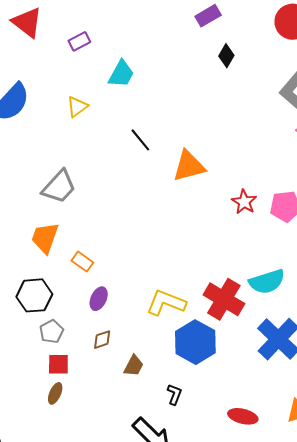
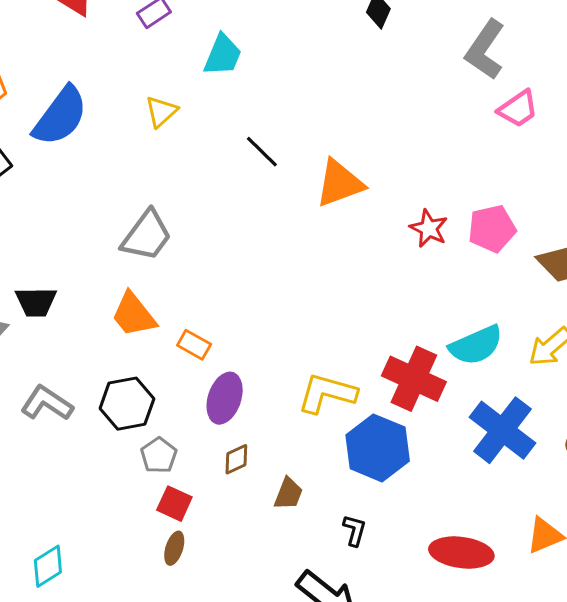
orange trapezoid: (45, 238) -> (134, 315), turned -52
purple ellipse: (99, 299) -> (225, 398), size x1.4
red square: (58, 364) -> (174, 504), turned 30
red ellipse: (243, 416) -> (461, 553), size x1.4

